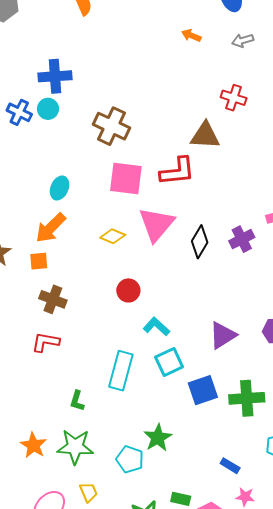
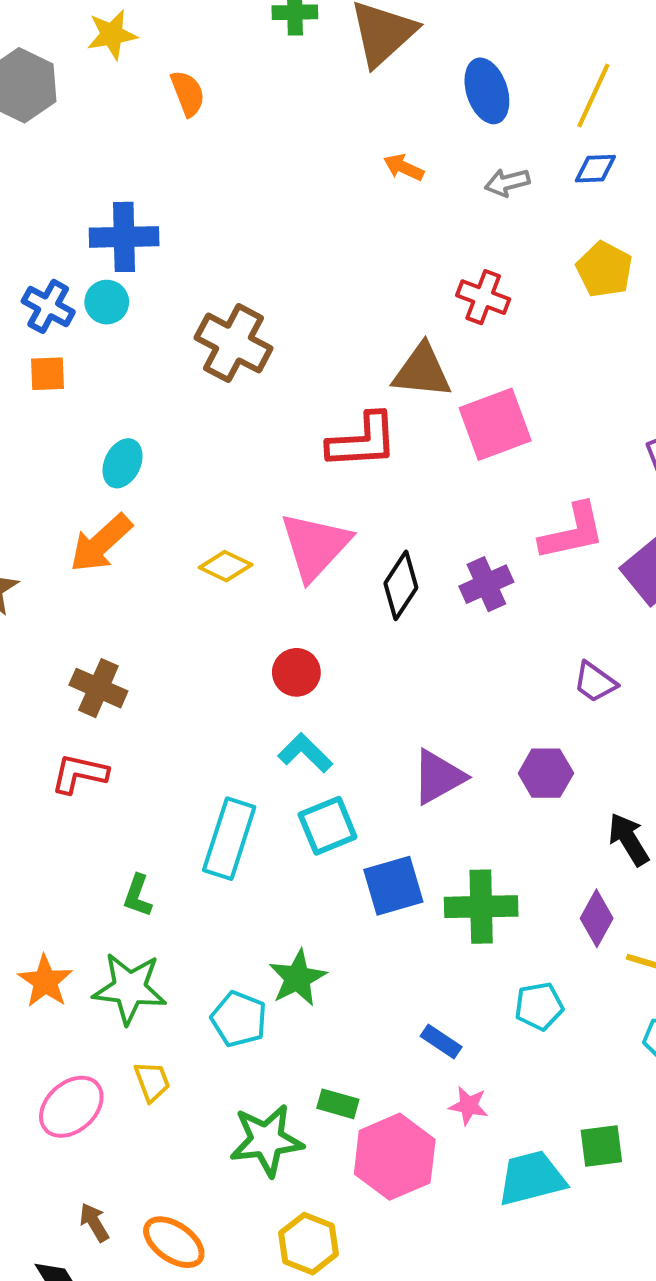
pink square: (126, 179) -> (495, 424), moved, turned -30
orange square: (39, 261) -> (47, 374), moved
red circle: (128, 290) -> (296, 672), moved

